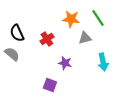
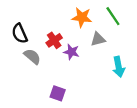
gray semicircle: (12, 54) -> (32, 56), moved
purple star: (65, 63) -> (71, 52), moved

